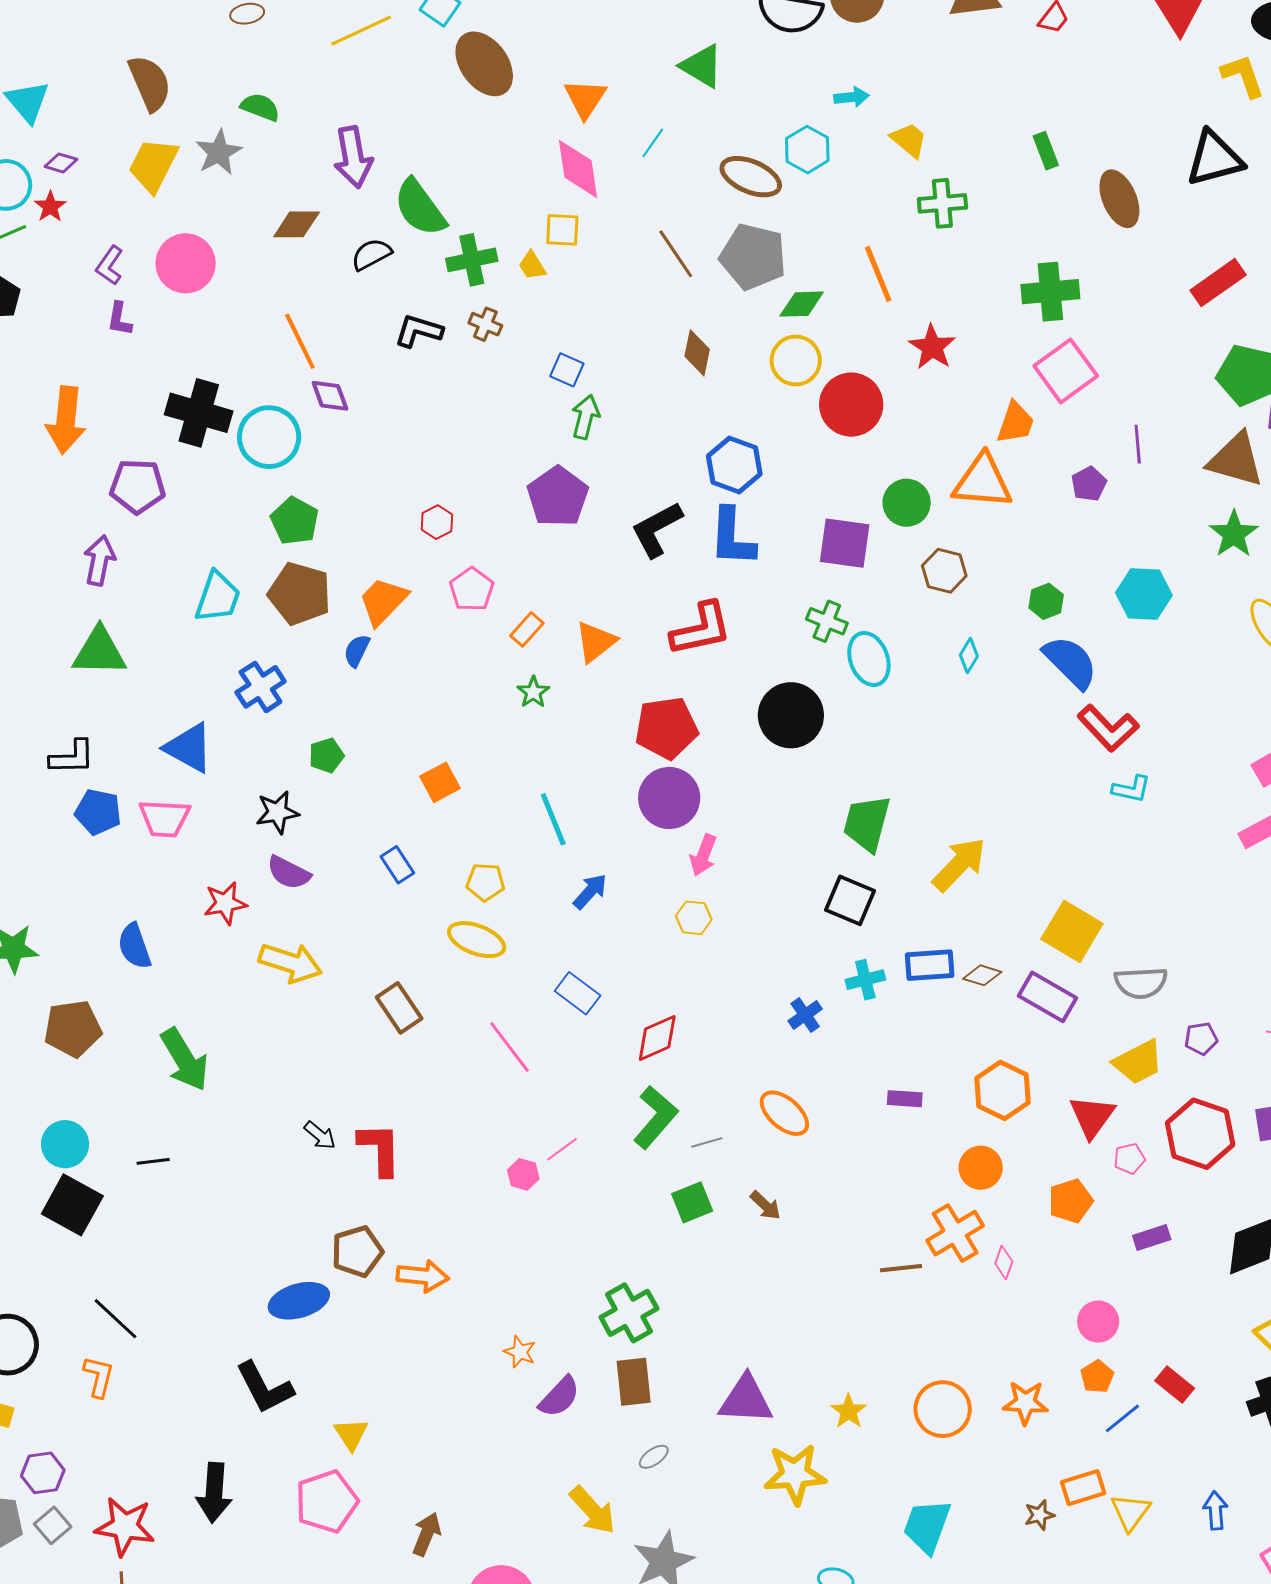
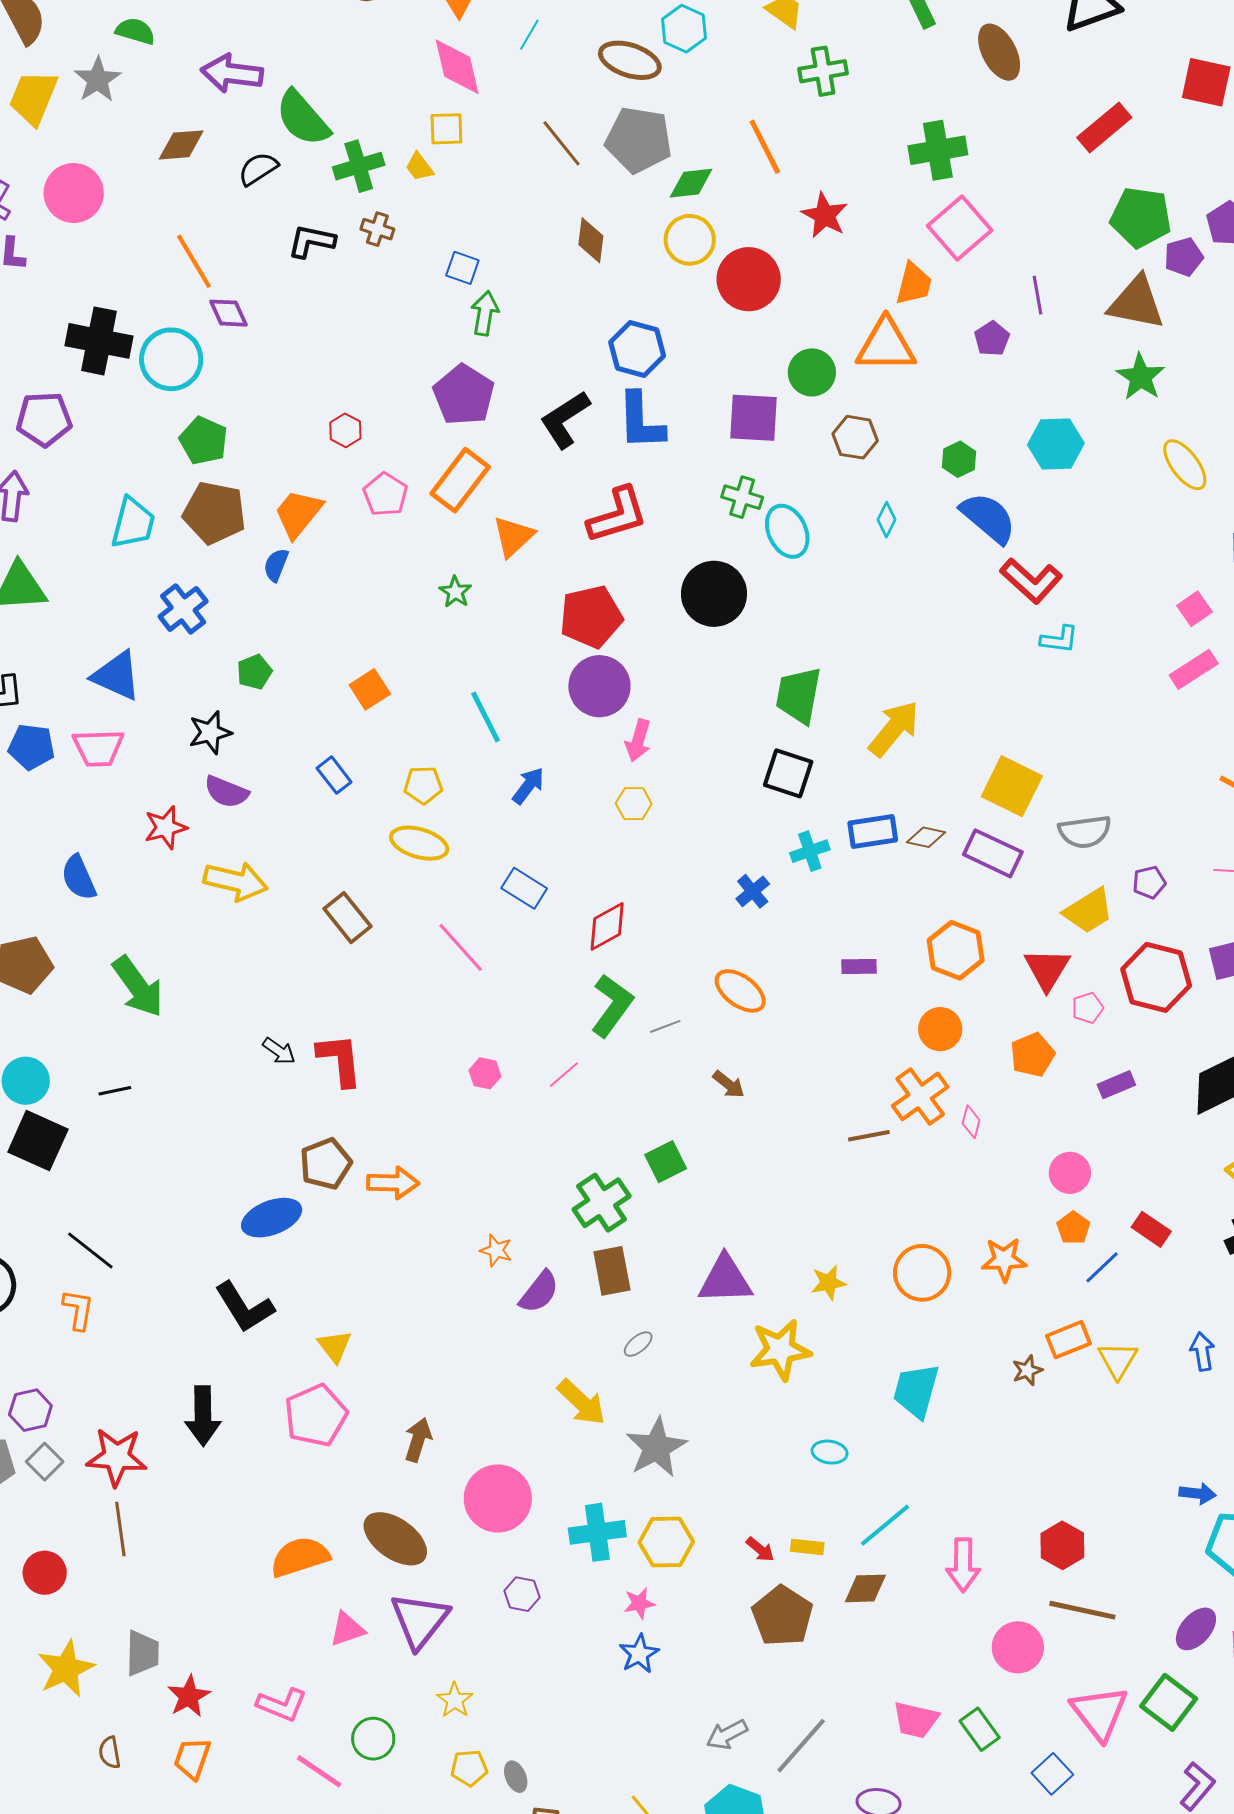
purple arrow: (353, 157) -> (232, 73), turned 112
orange rectangle: (527, 629) -> (460, 480), moved, size x1.8
pink line: (562, 1149) -> (564, 1075), moved
green square: (692, 1202) -> (666, 1162), moved
yellow star: (849, 1411) -> (829, 1283), turned 30

